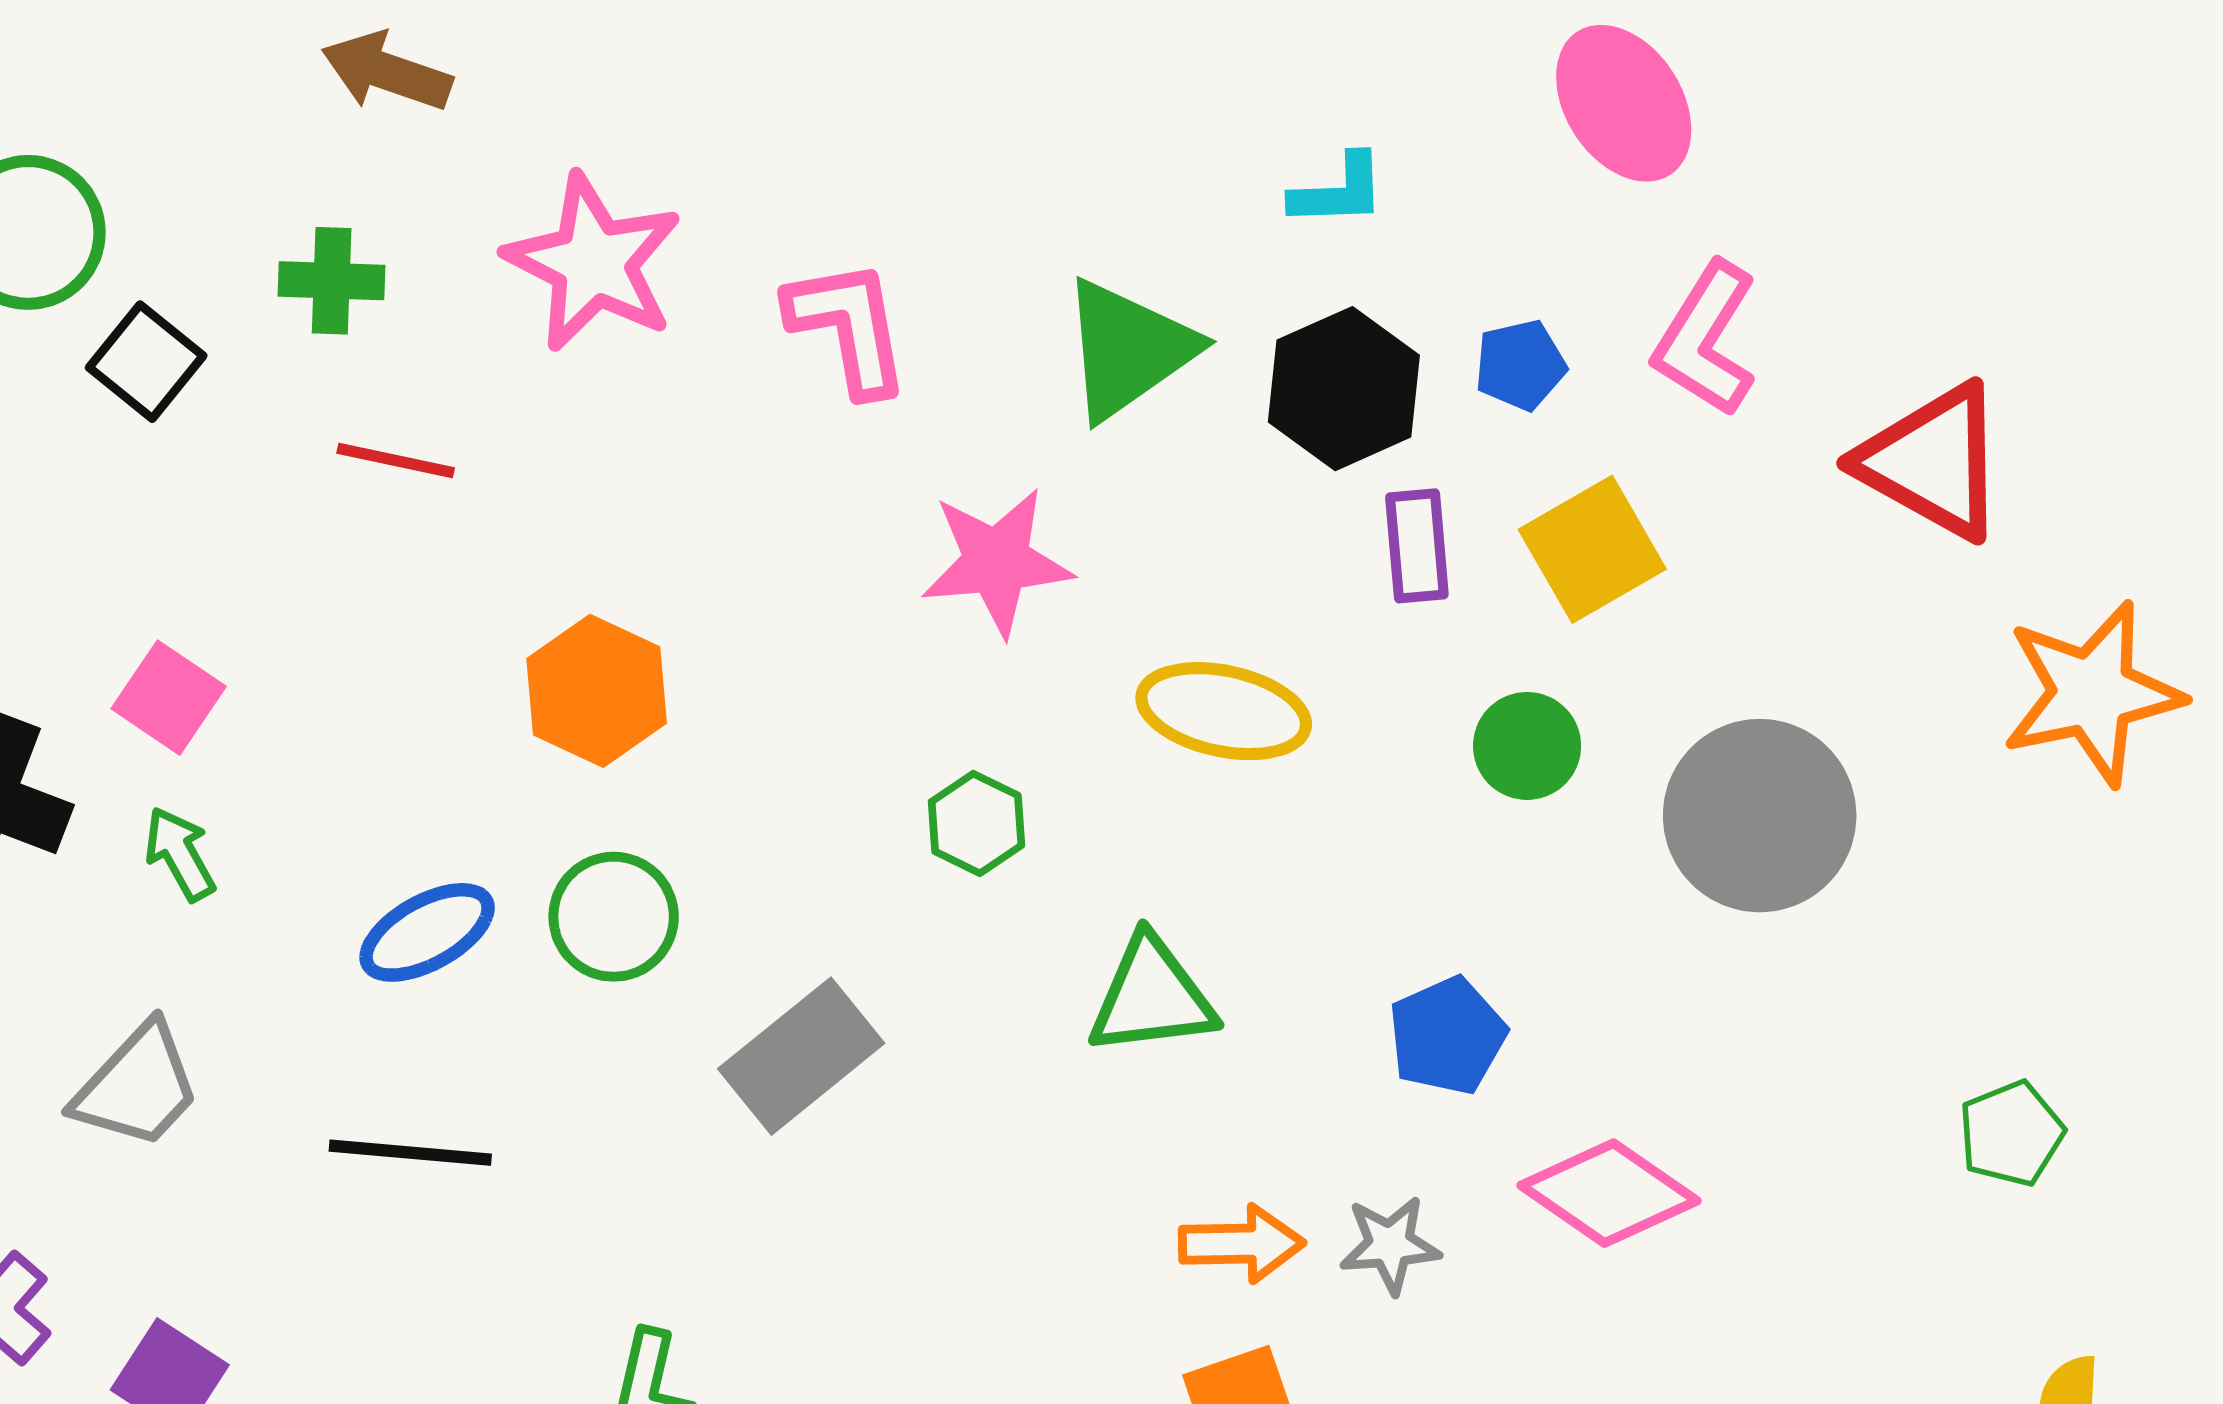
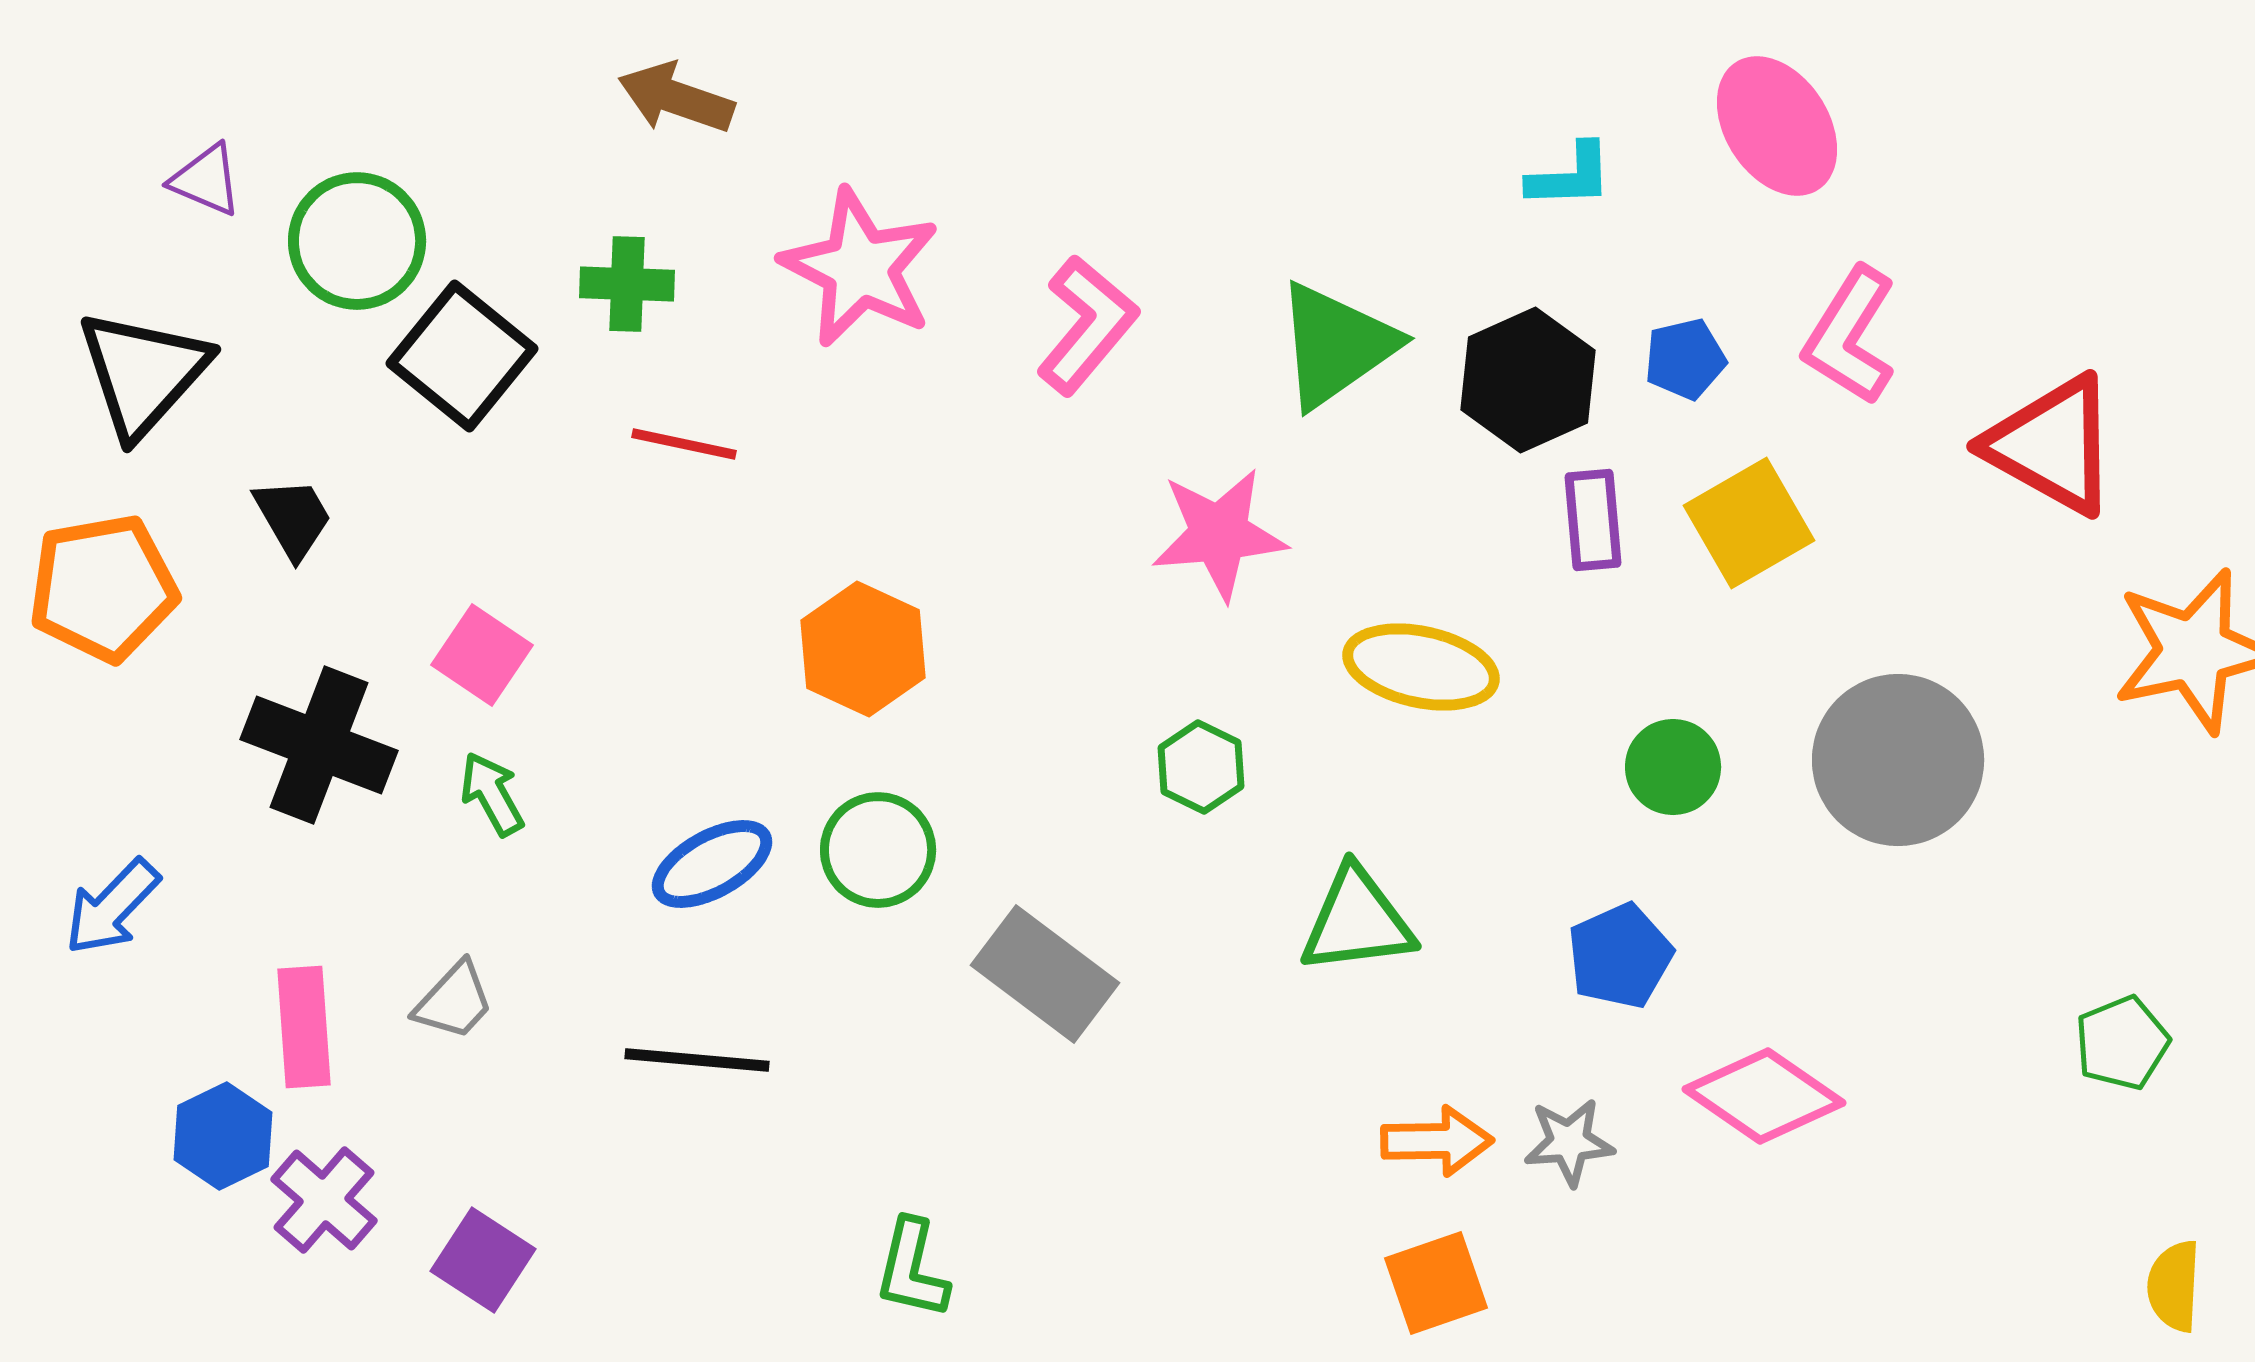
cyan L-shape: (1338, 191) -> (1570, 176), moved
pink L-shape: (848, 327) -> (1087, 325), turned 50
black square: (146, 362) -> (462, 356), size x1.4
green circle: (1527, 746) -> (1673, 767), moved
gray rectangle: (801, 1056) -> (1045, 974), turned 76
gray trapezoid: (137, 1086) -> (454, 1001), size x0.7

